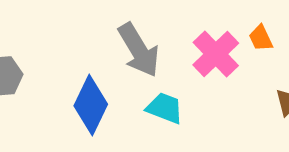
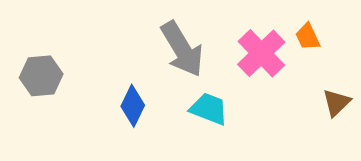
blue diamond: (91, 105) -> (133, 106), size x0.7

